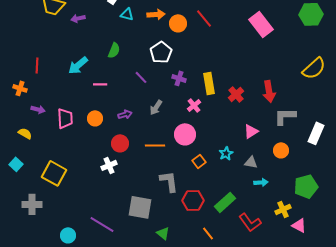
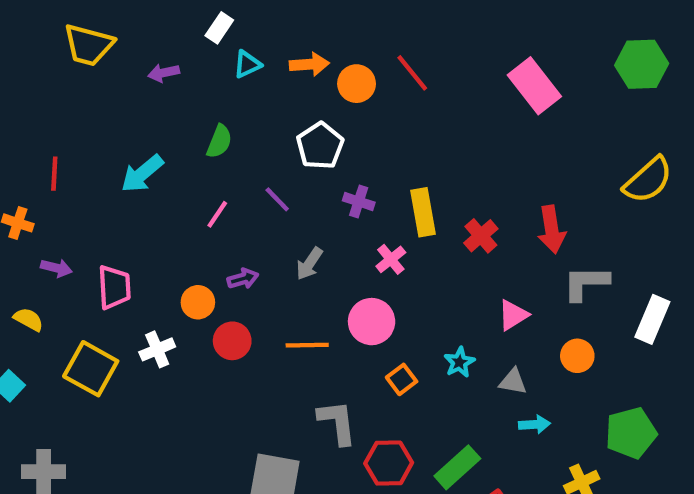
cyan triangle: (127, 14) -> (247, 64), turned -40
purple arrow: (78, 18) -> (164, 73), moved
pink line: (100, 84) -> (217, 214), moved, turned -56
orange circle: (95, 118) -> (198, 302), moved
white cross: (109, 165) -> (157, 349), moved
yellow square: (54, 173) -> (91, 369), moved

